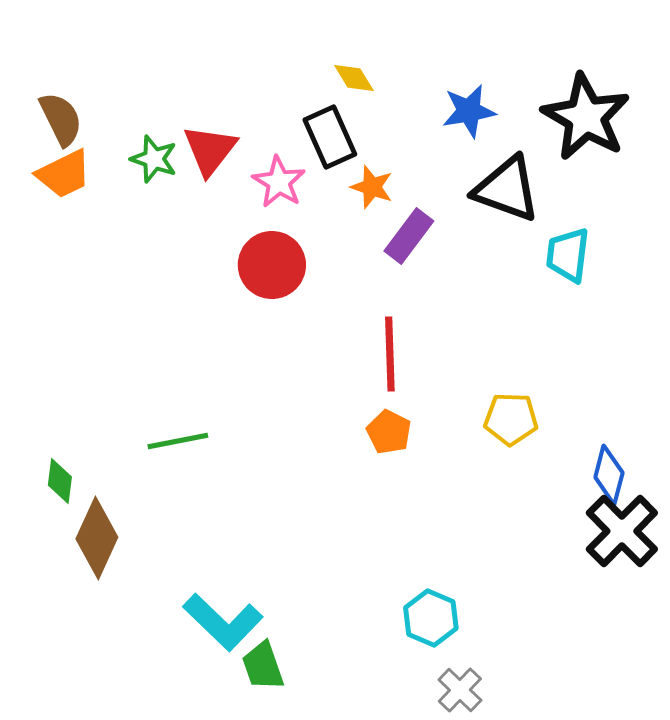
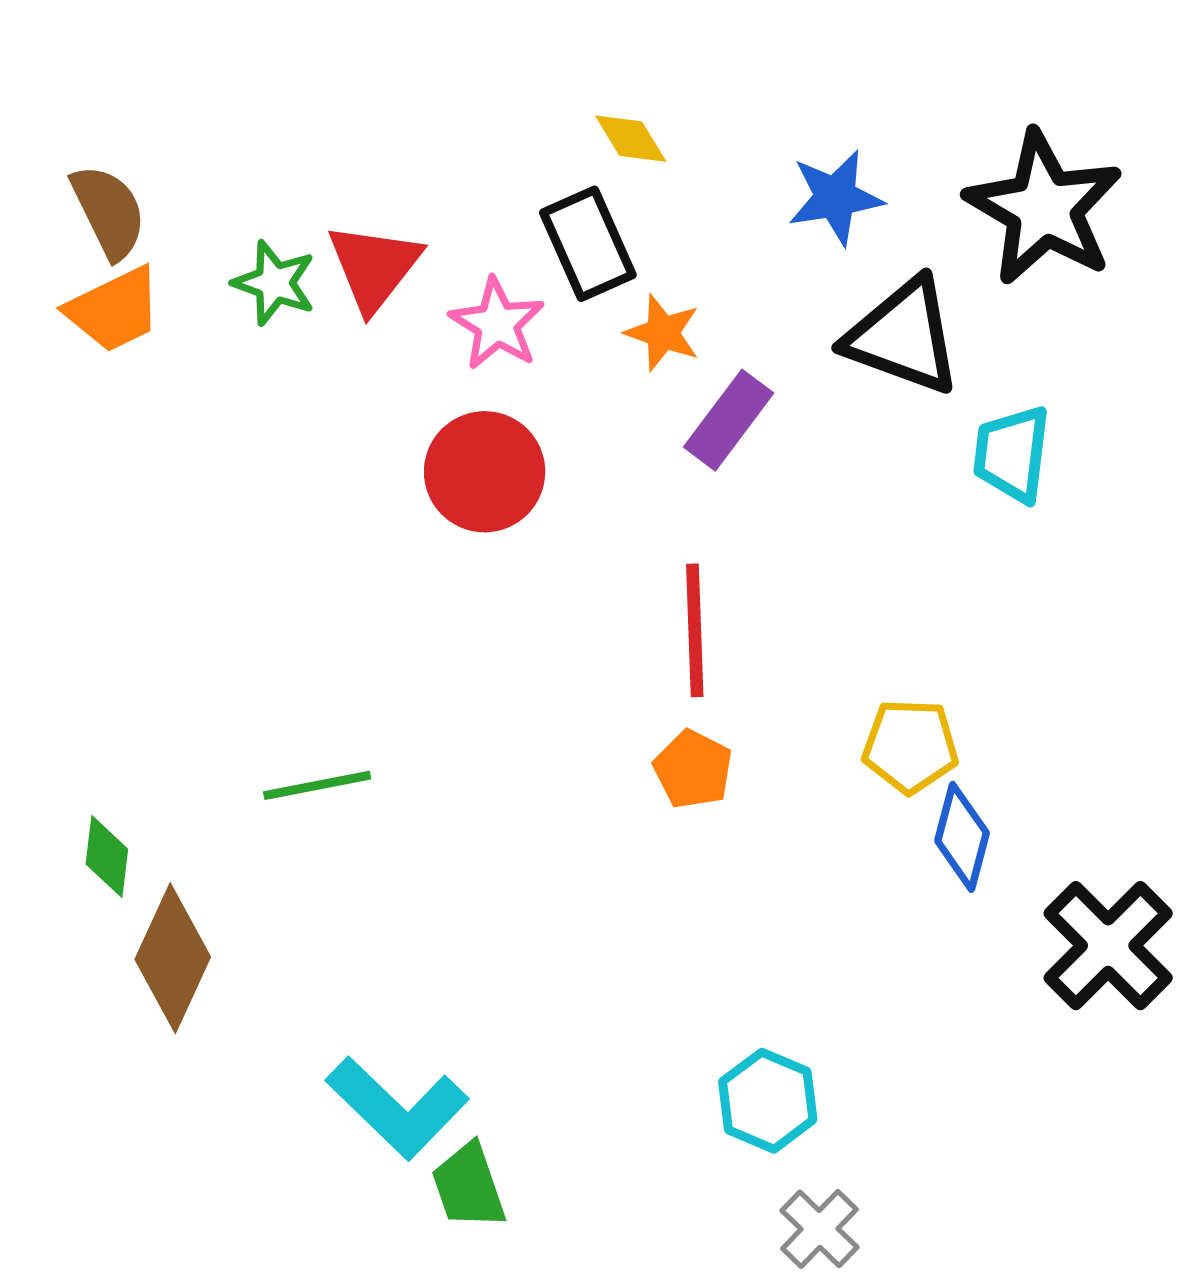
blue diamond: (609, 475) -> (962, 837), moved

